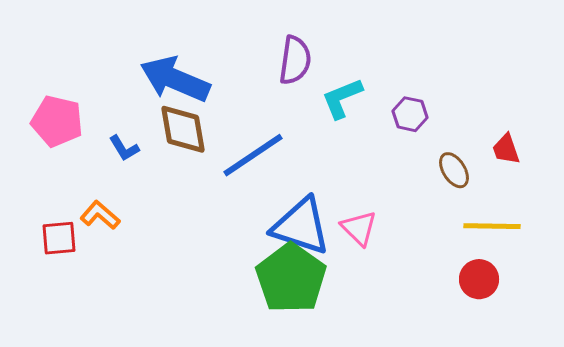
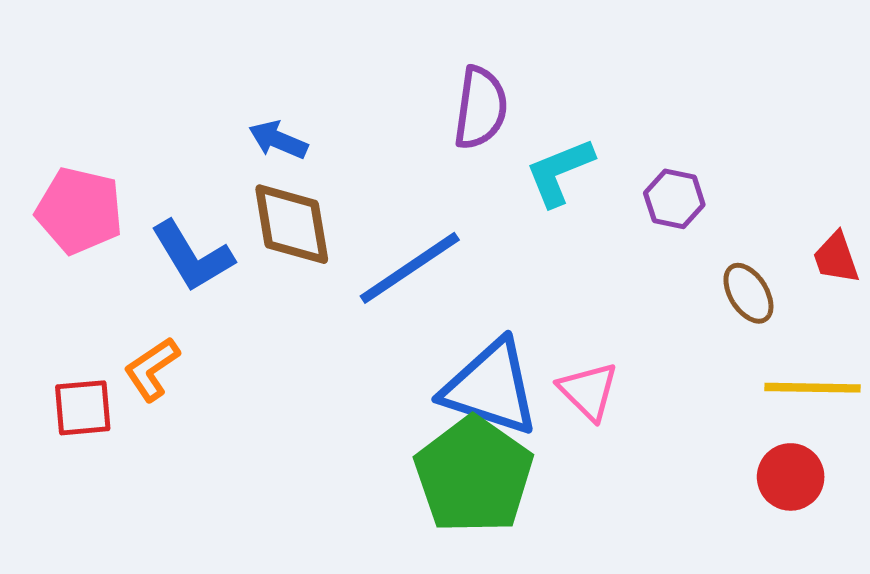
blue arrow: (175, 79) -> (278, 140), size x0.5
blue L-shape: (124, 148) -> (192, 256), size x1.6
orange L-shape: (100, 215) -> (152, 369), turned -75

